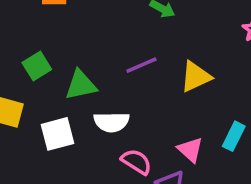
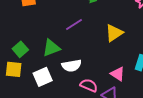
purple line: (141, 65) -> (74, 25), moved
green square: (37, 66) -> (20, 49), moved

